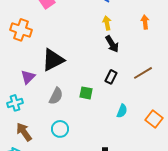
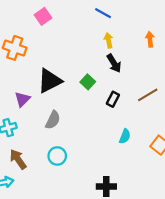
green square: (86, 93) -> (88, 82), moved, turned 32

